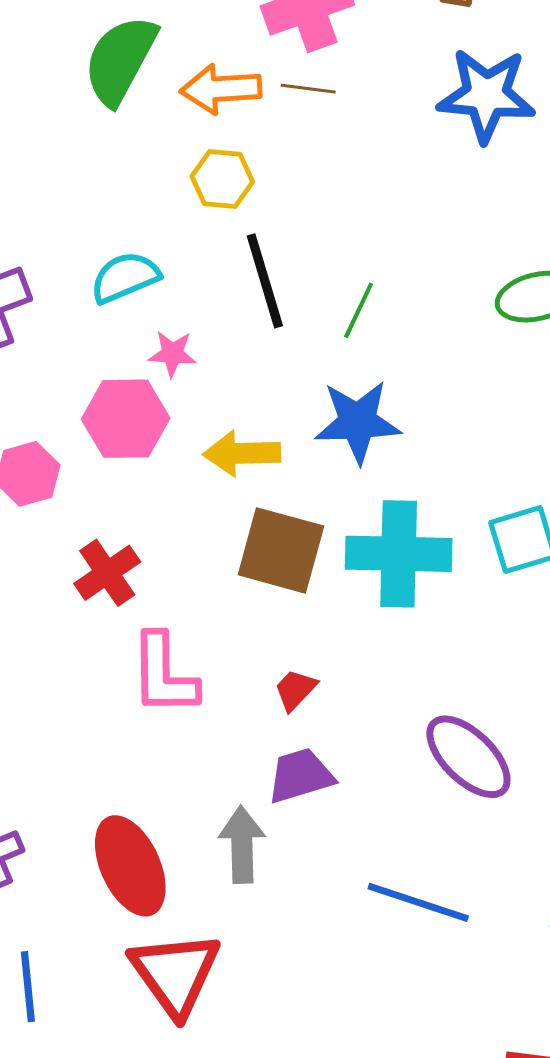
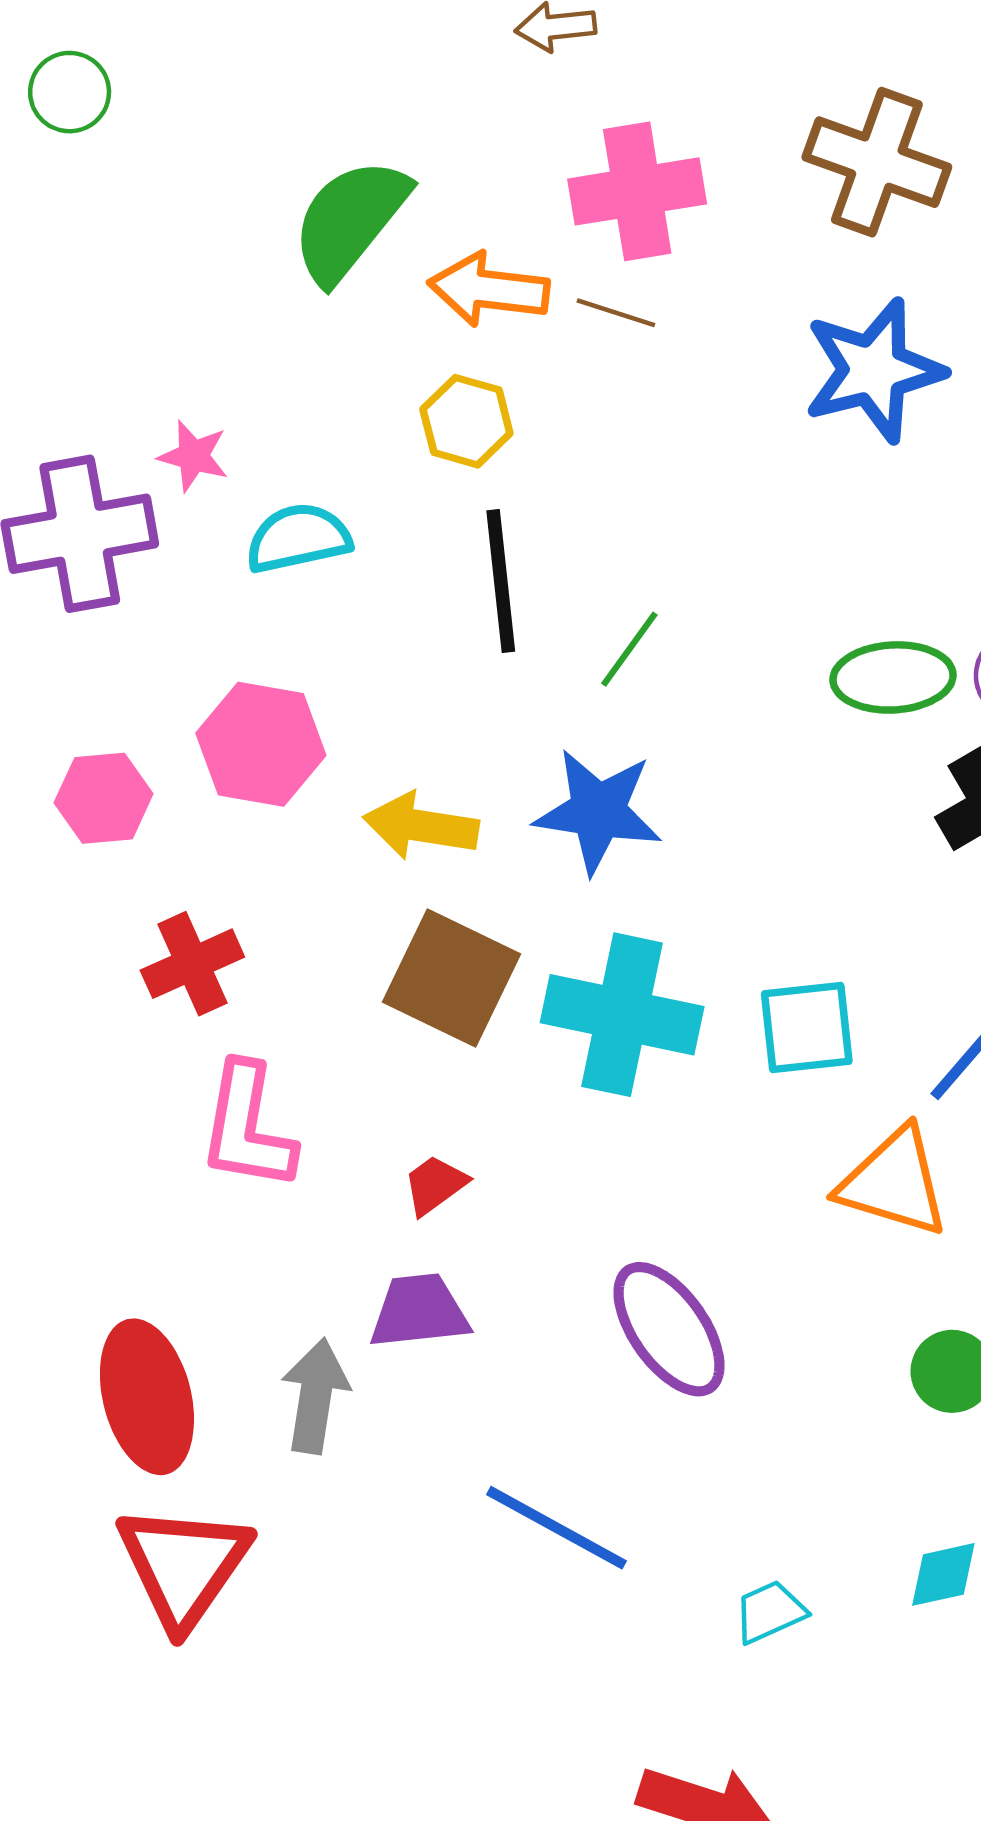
blue star: (486, 95) -> (874, 370), turned -30
pink star: (172, 354) -> (193, 456), moved

